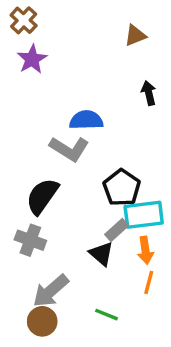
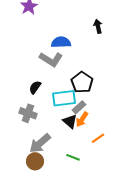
black semicircle: (42, 196) -> (35, 87), size x0.6
cyan rectangle: (144, 215) -> (64, 98), moved
orange arrow: (145, 250) -> (82, 119), moved, turned 42
orange line: (149, 282) -> (98, 138), turned 40

